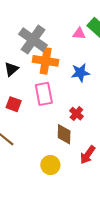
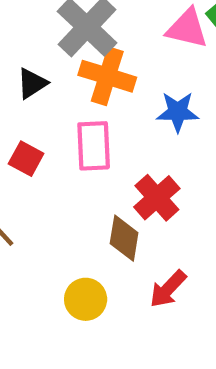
pink triangle: (79, 34) -> (187, 28), size x1.5
red cross: (76, 114) -> (157, 198), size x1.5

